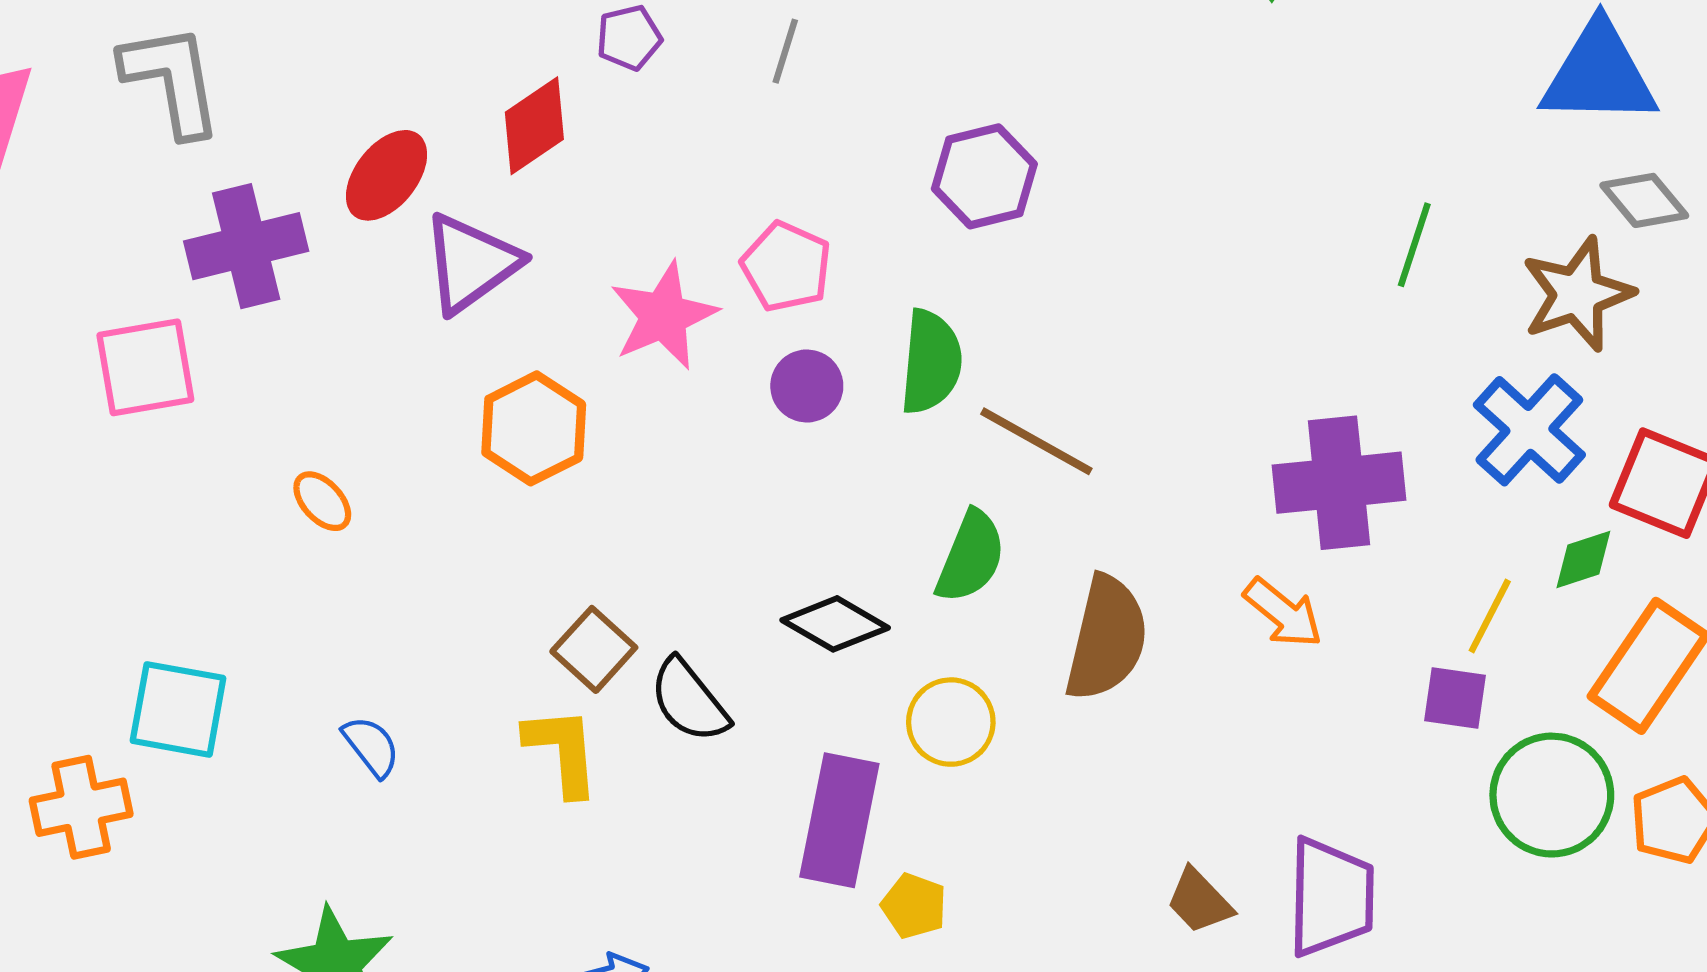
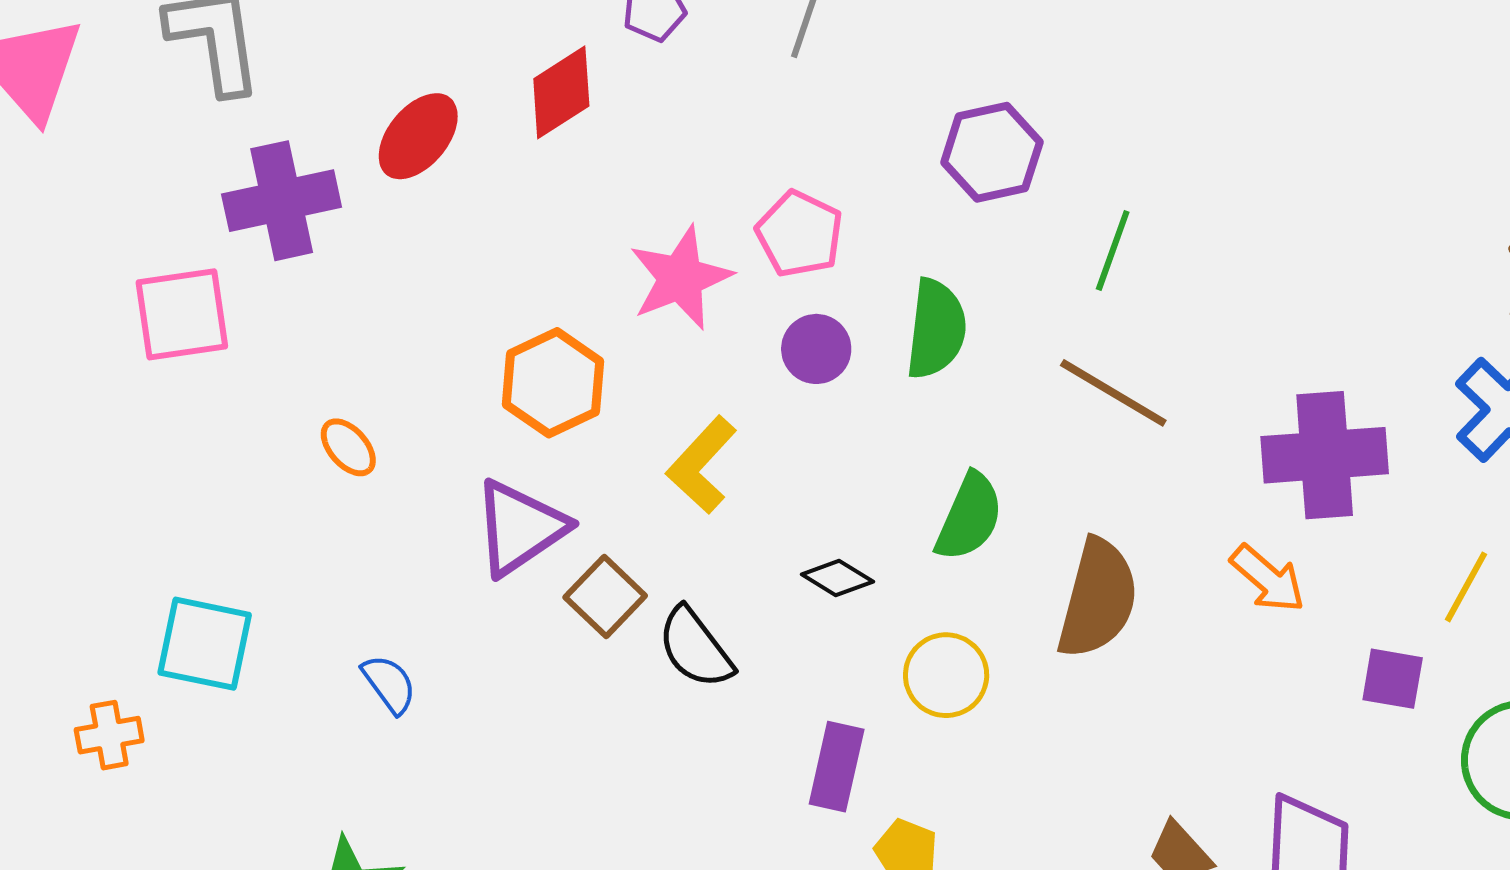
green line: (1414, 245) -> (1113, 250), moved
purple triangle: (471, 263) -> (520, 528), moved
brown line: (1036, 441) -> (1113, 393), moved
black diamond: (835, 624) -> (837, 578), size x0.7
purple square: (1455, 698) -> (1393, 679), moved
yellow L-shape: (562, 751) -> (702, 465), moved, turned -134
orange cross: (81, 807) -> (109, 735), size x0.7
purple rectangle: (839, 820) -> (837, 767), size x0.7

